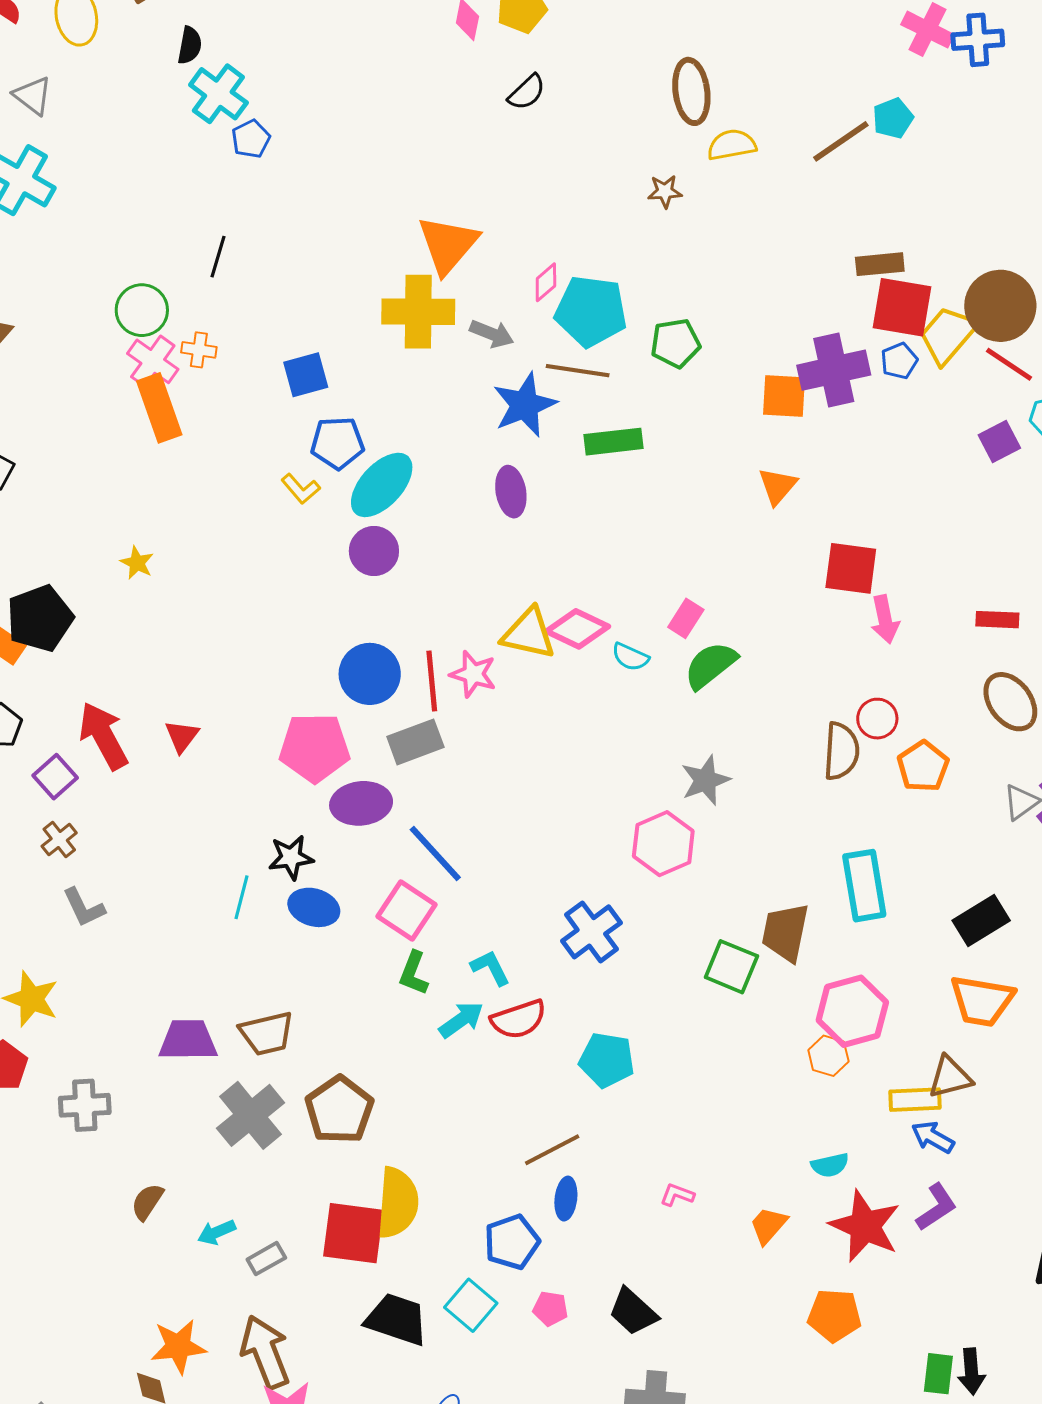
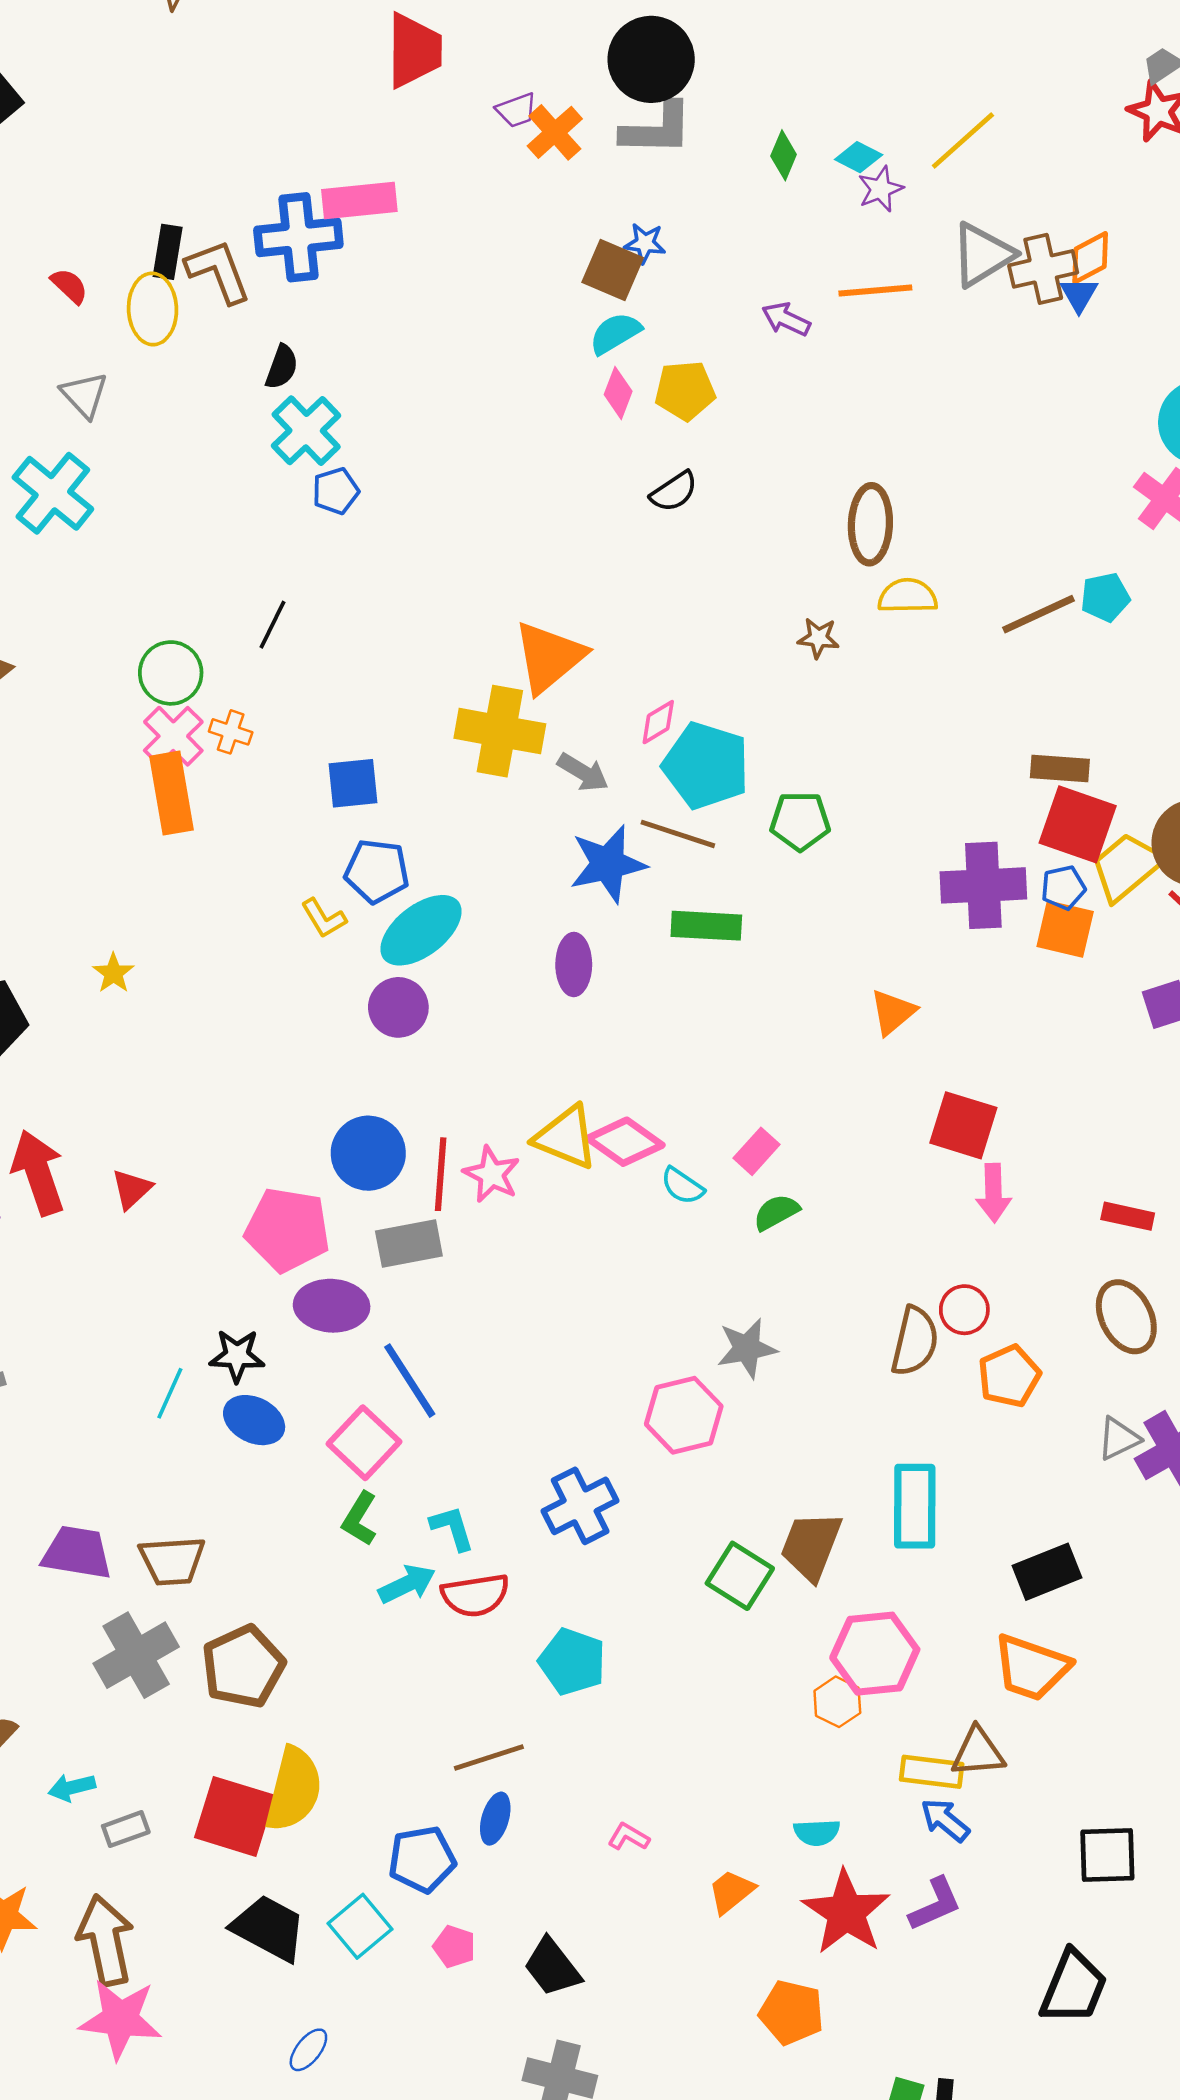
orange square: (784, 396) -> (1065, 929), moved
green semicircle: (710, 665) -> (776, 1212), size x0.7

